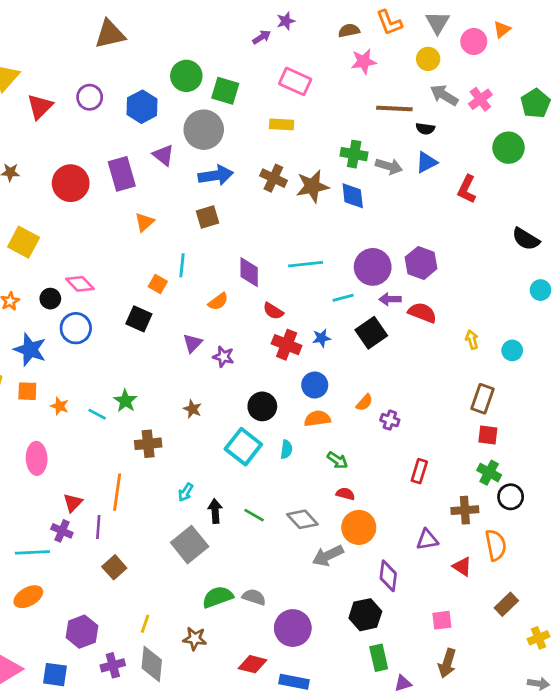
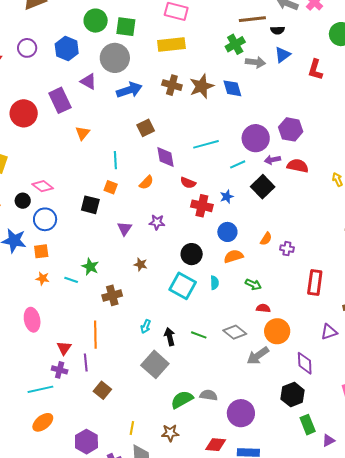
yellow rectangle: (282, 124) -> (171, 45), size x1.5
green cross: (354, 154) -> (235, 44), moved, turned -30
brown square: (208, 217) -> (146, 128), moved
orange square: (158, 284) -> (111, 187), moved
purple triangle: (193, 343) -> (125, 229), moved
orange square: (27, 391) -> (41, 251), moved
red rectangle: (419, 471) -> (315, 283), size x1.4

